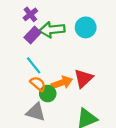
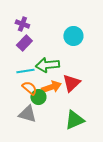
purple cross: (30, 14) -> (22, 24), turned -32
green arrow: (52, 30) -> (47, 65), moved
cyan line: (34, 65) -> (25, 71), turned -60

